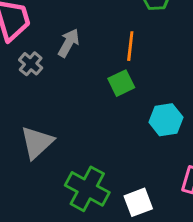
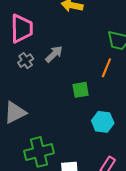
orange line: (130, 46) -> (106, 68), moved
green cross: (87, 189) -> (39, 152), turned 32

